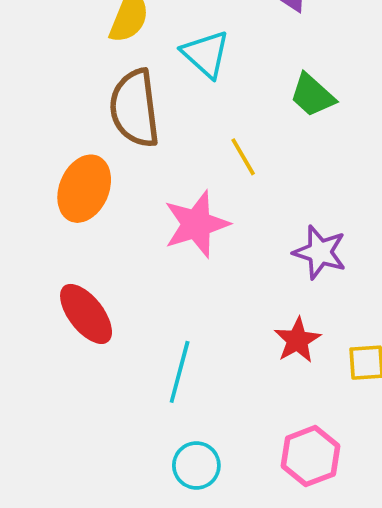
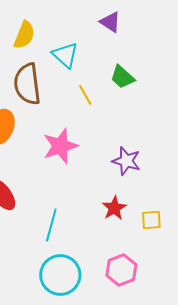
yellow line: (243, 157) -> (85, 95), moved
cyan circle: (196, 465) -> (60, 275), size x1.6

